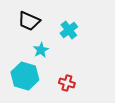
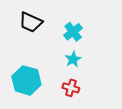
cyan star: (41, 50) -> (73, 59), moved

